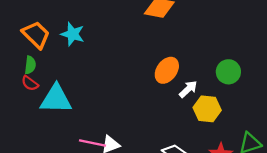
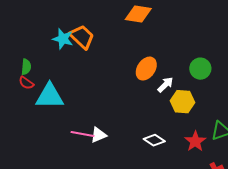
orange trapezoid: (36, 35) -> (82, 37), moved

